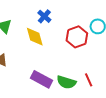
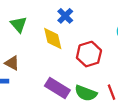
red hexagon: (77, 37) -> (89, 54), moved

